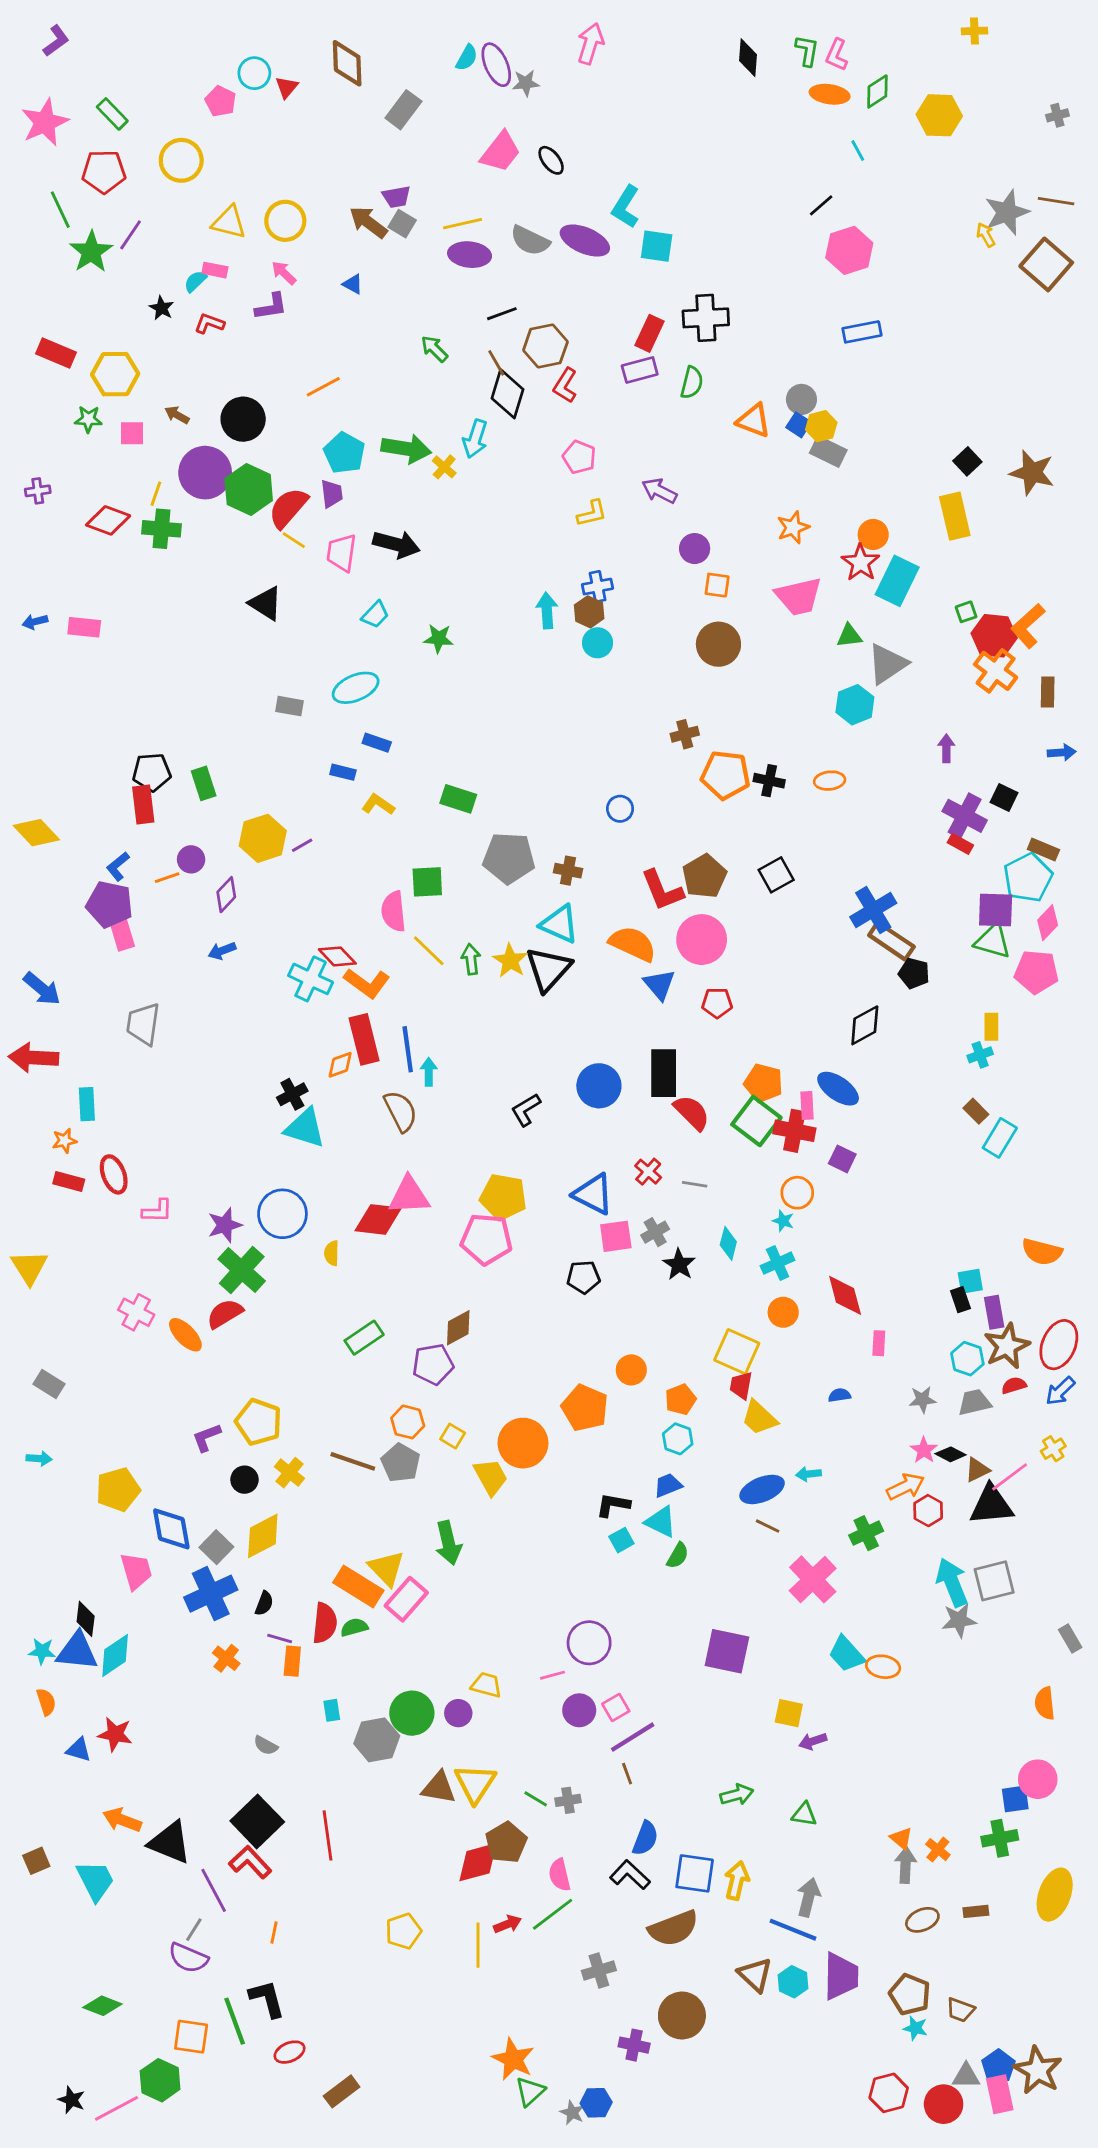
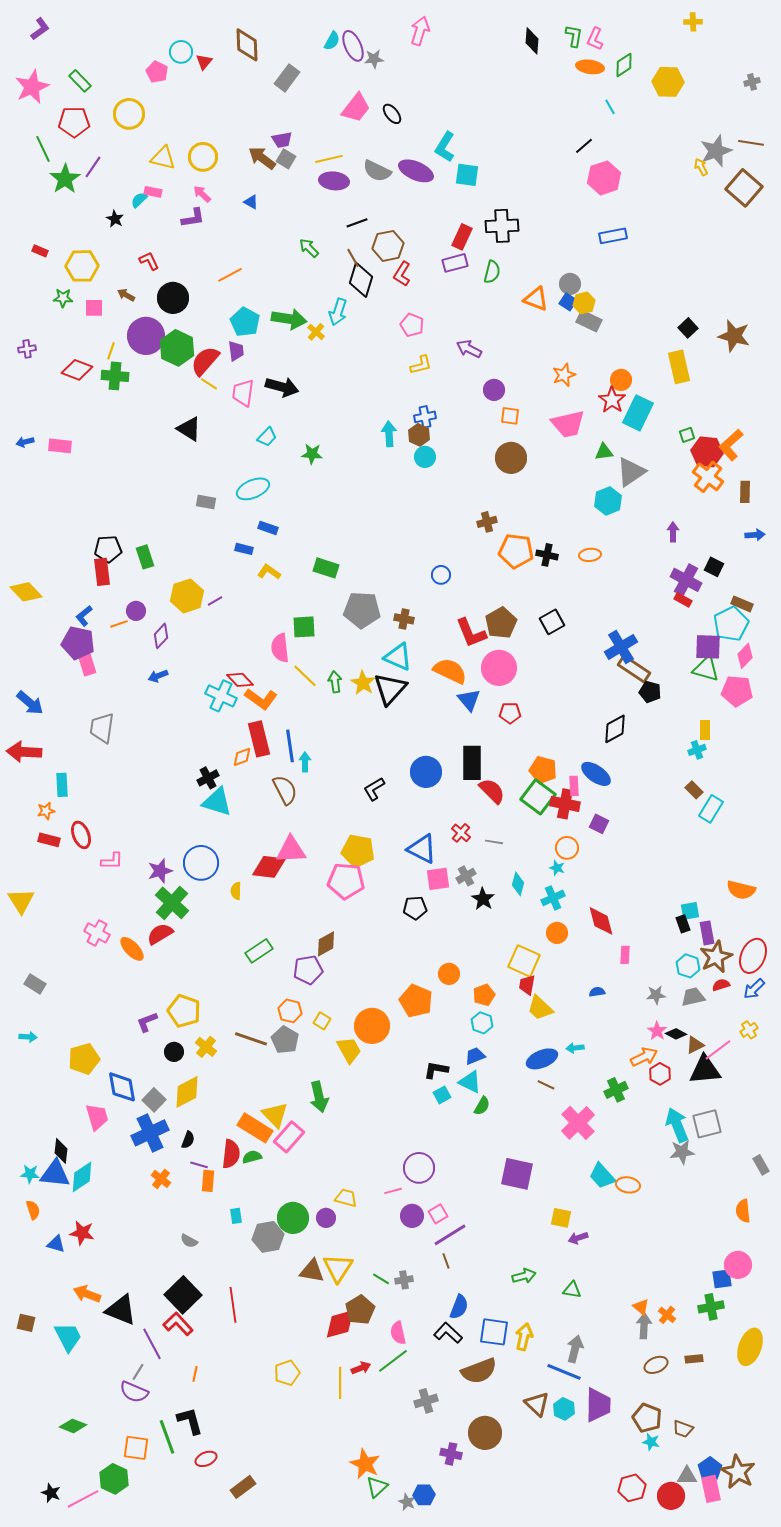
red L-shape: (209, 323) -> (149, 261), moved, turned 45
red rectangle: (56, 353) -> (40, 251), size x0.6
brown square: (36, 1861) -> (26, 1323), turned 36

